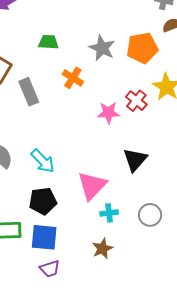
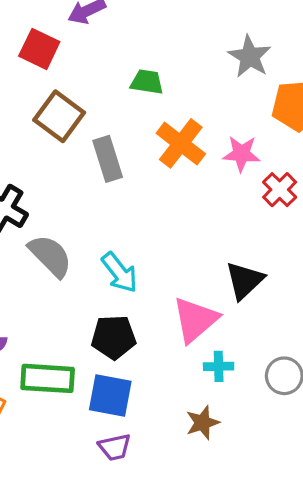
gray star: (102, 48) -> (250, 57), moved
orange cross: (73, 78) -> (181, 143), size x1.4
pink star: (108, 113) -> (241, 154), moved
black triangle: (135, 160) -> (245, 280), moved

